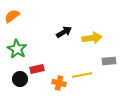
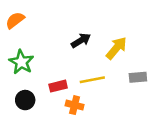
yellow arrow: (92, 38) -> (116, 48), turned -42
red rectangle: (37, 69) -> (58, 86), moved
yellow line: (82, 75) -> (92, 80), moved

